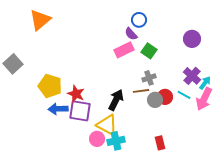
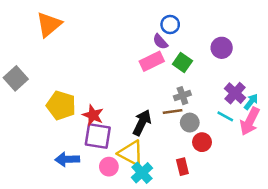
purple circle: (192, 39) -> (222, 48), moved
red circle: (165, 97) -> (202, 142), moved
blue arrow: (58, 109) -> (67, 159), moved
pink circle: (97, 139) -> (109, 167), moved
cyan cross: (116, 141) -> (142, 173), turned -30
red rectangle: (160, 143) -> (182, 167), moved

